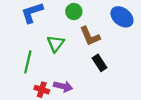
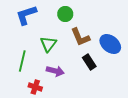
blue ellipse: (122, 17) -> (110, 44), moved
purple arrow: (63, 86) -> (55, 71), moved

